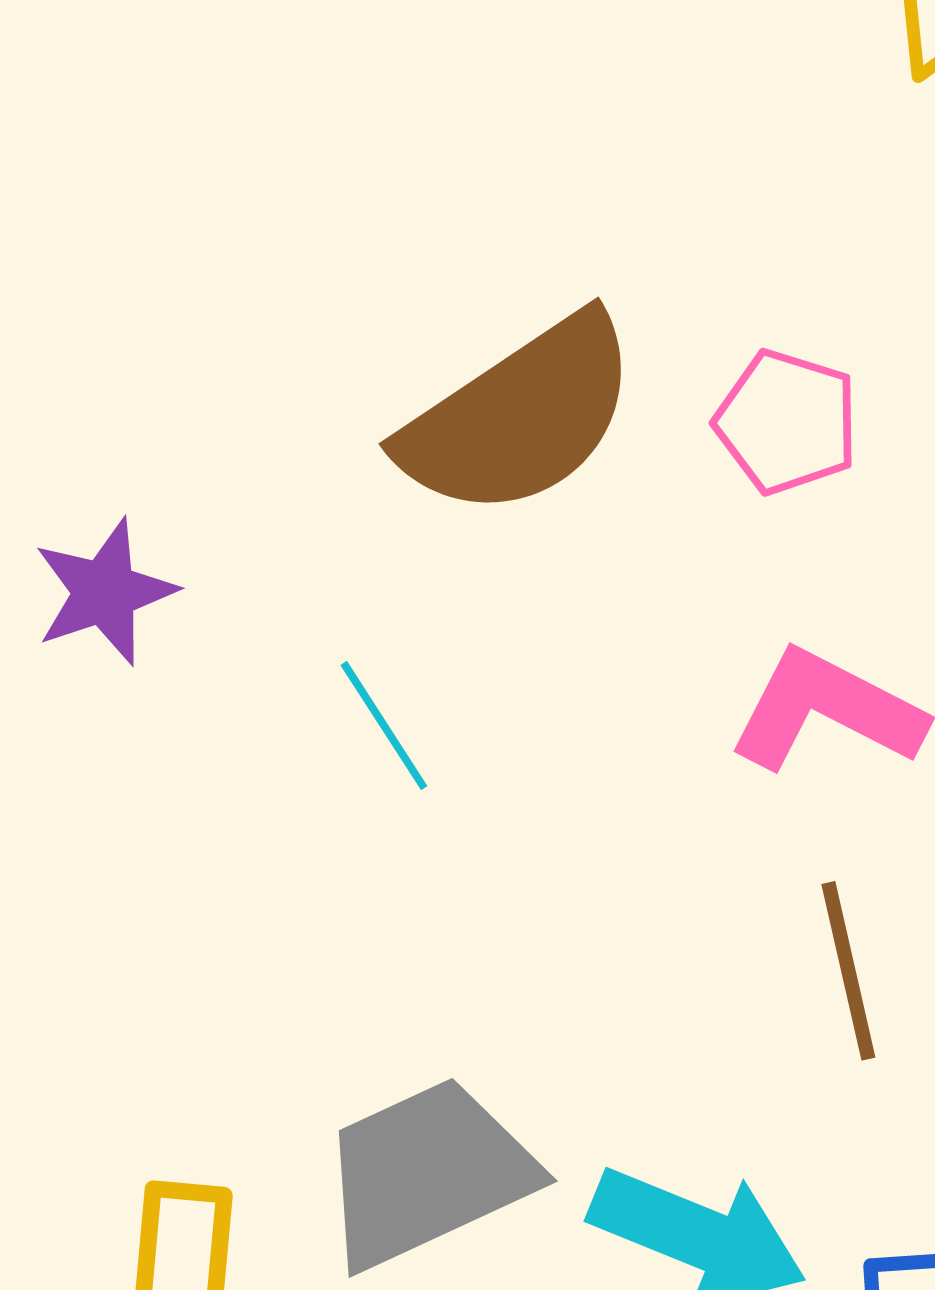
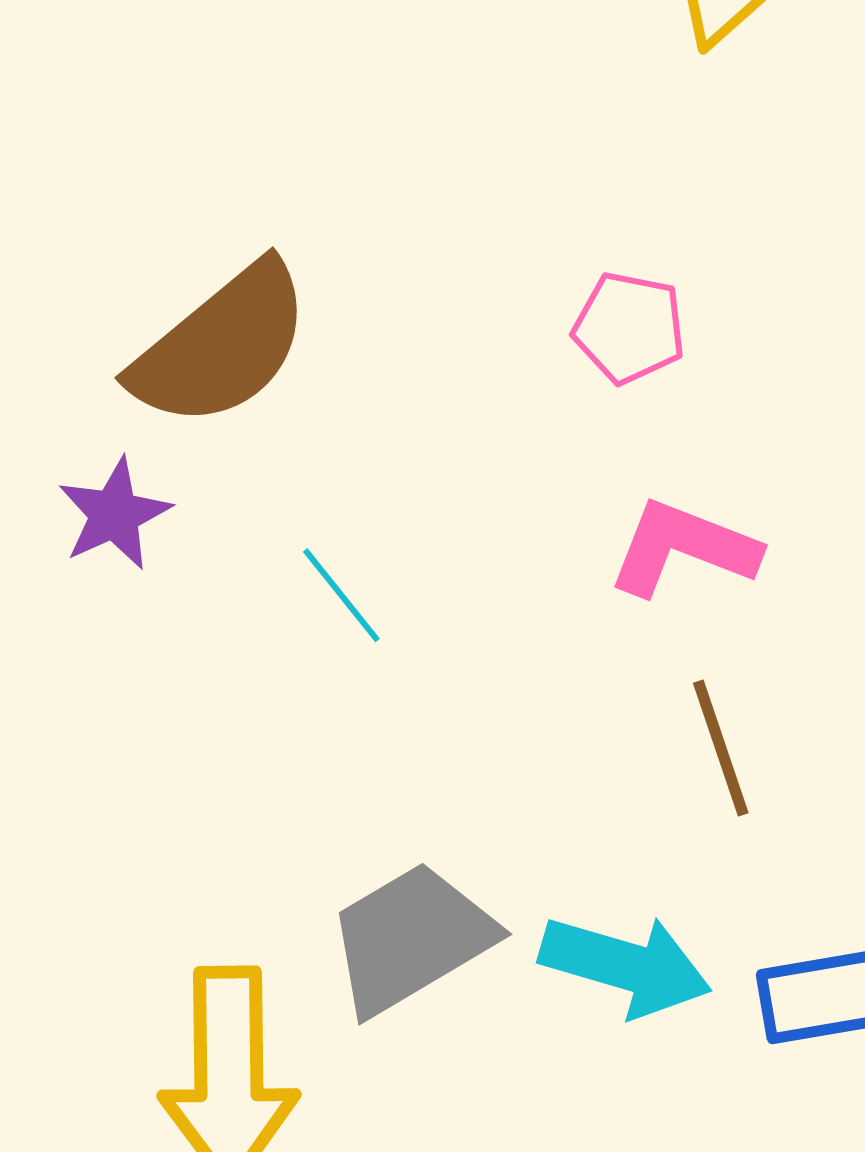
brown semicircle: (520, 417) -> (221, 346), moved

